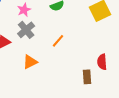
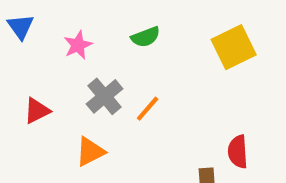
gray cross: (26, 30) -> (105, 96), moved

